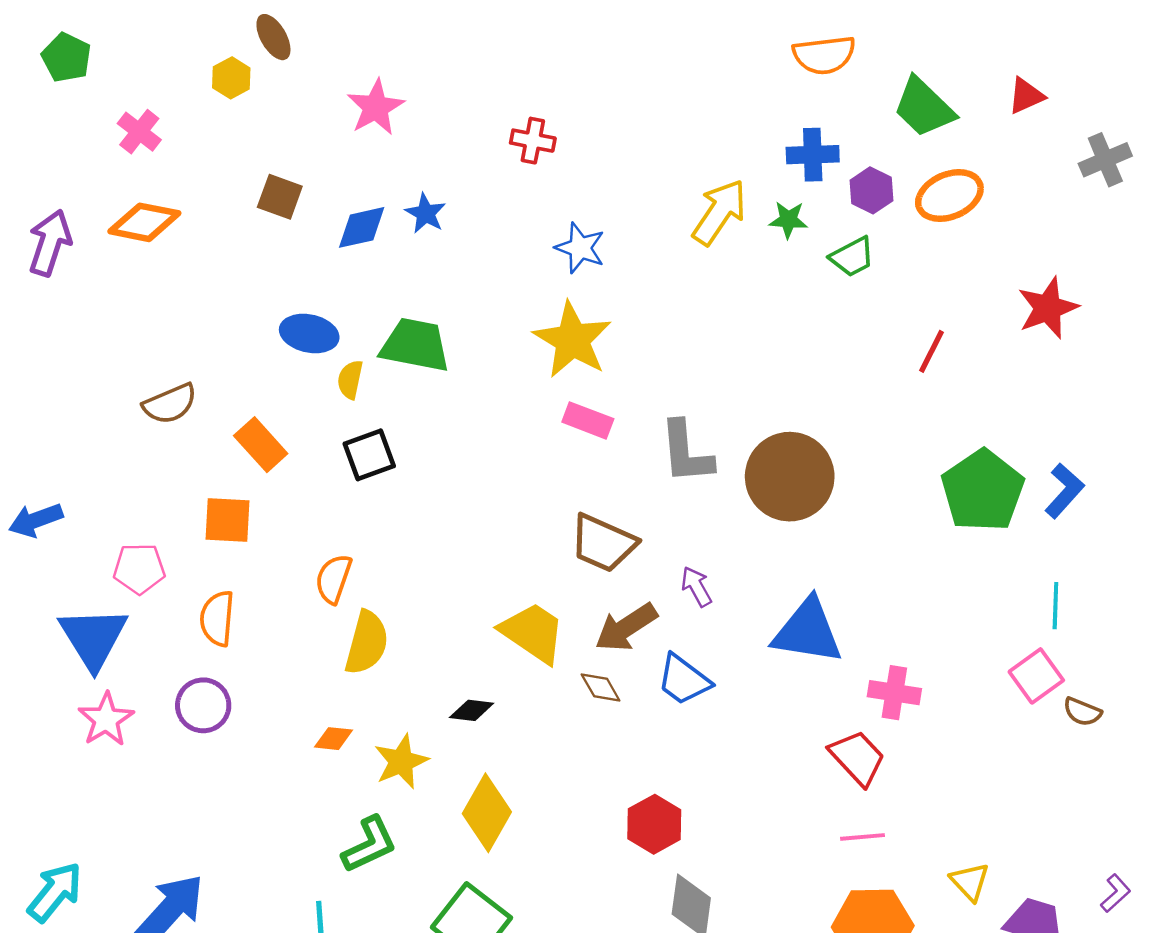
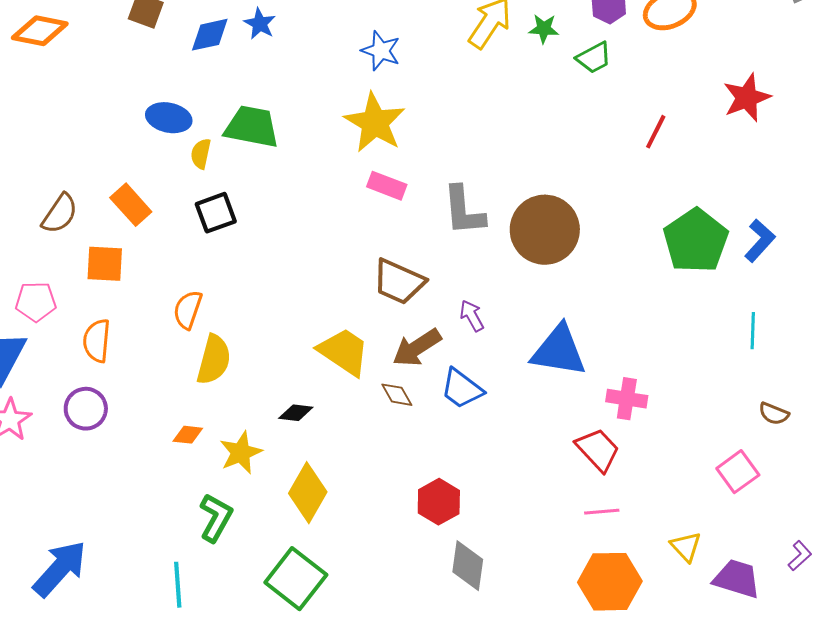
brown semicircle: (170, 404) -> (60, 214), moved, turned -33
pink square: (1036, 676) -> (738, 472), moved
green L-shape: (369, 845) -> (216, 518), turned -36

